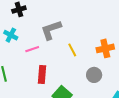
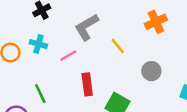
orange cross: (105, 48) -> (156, 22), moved

